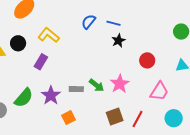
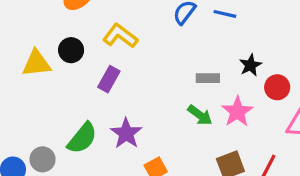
black star: (118, 41) -> (250, 65), moved
red circle: (147, 60) -> (277, 87), moved
gray rectangle: (76, 89) -> (208, 78), moved

